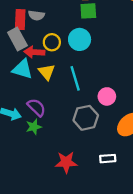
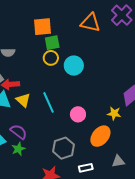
cyan circle: (80, 39) -> (74, 66), moved
yellow circle: (52, 42) -> (51, 58), moved
gray hexagon: (86, 118) -> (63, 148), moved

